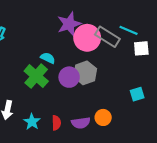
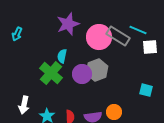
purple star: (69, 24) -> (68, 24), moved
cyan semicircle: (48, 58) -> (62, 56), turned -104
cyan square: (137, 94) -> (146, 90), turned 32

